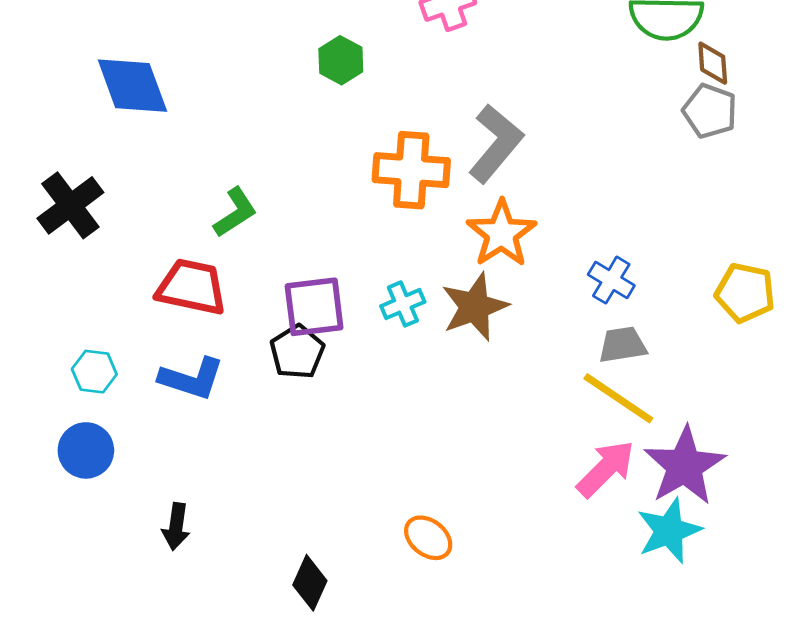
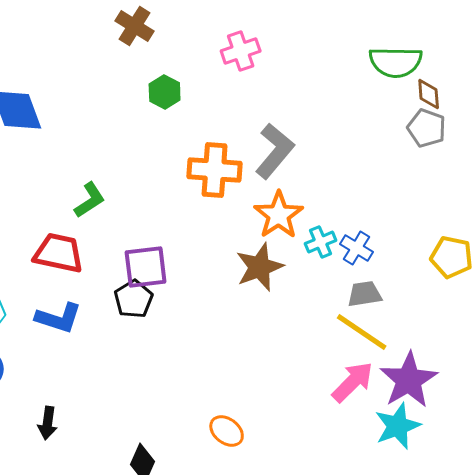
cyan cross: (403, 304) -> (321, 242), moved

